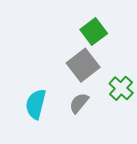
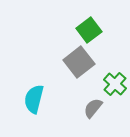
gray semicircle: (79, 103) -> (93, 108), moved

